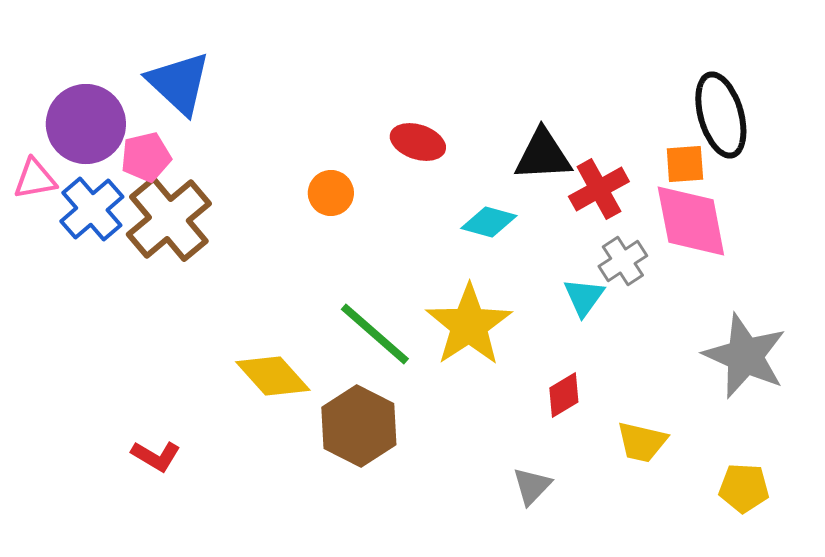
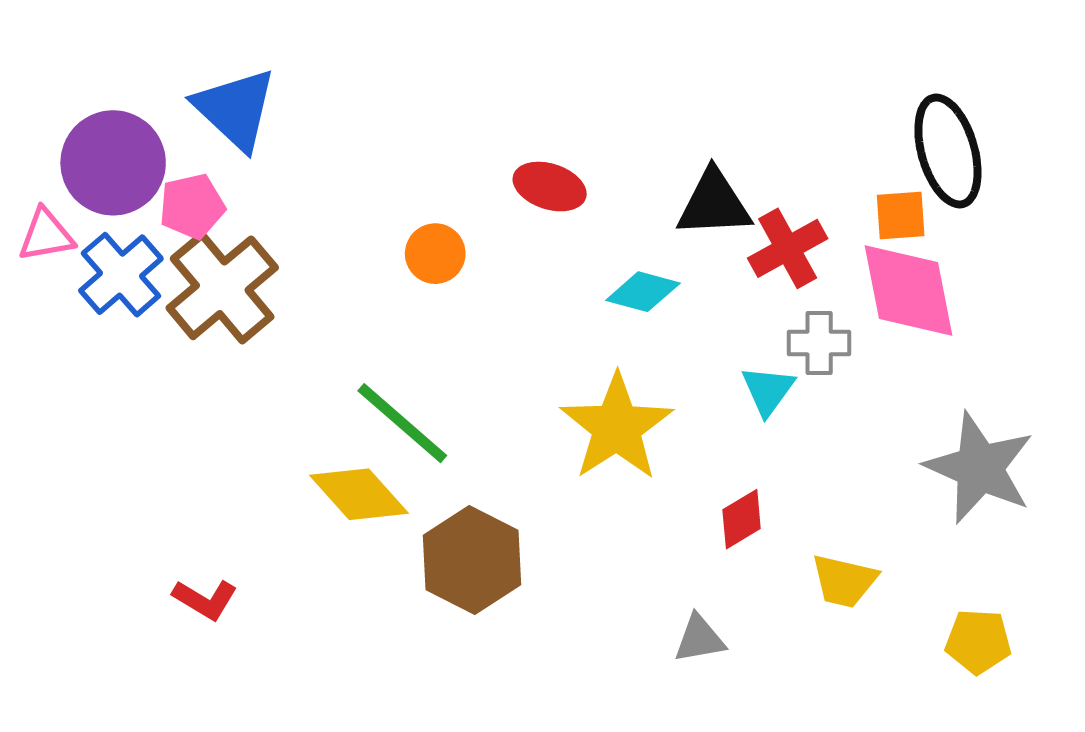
gray cross: (623, 261) -> (819, 343), turned 33
green line: (375, 334) -> (402, 423), moved
gray triangle: (532, 486) -> (699, 639), turned 36

